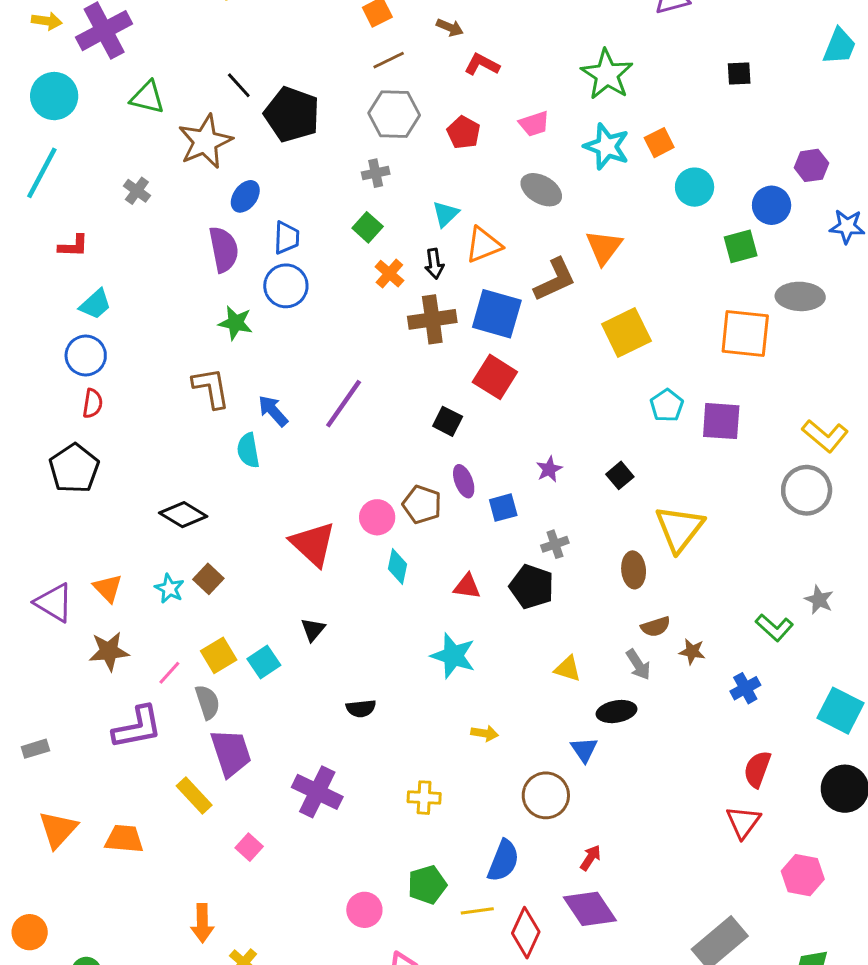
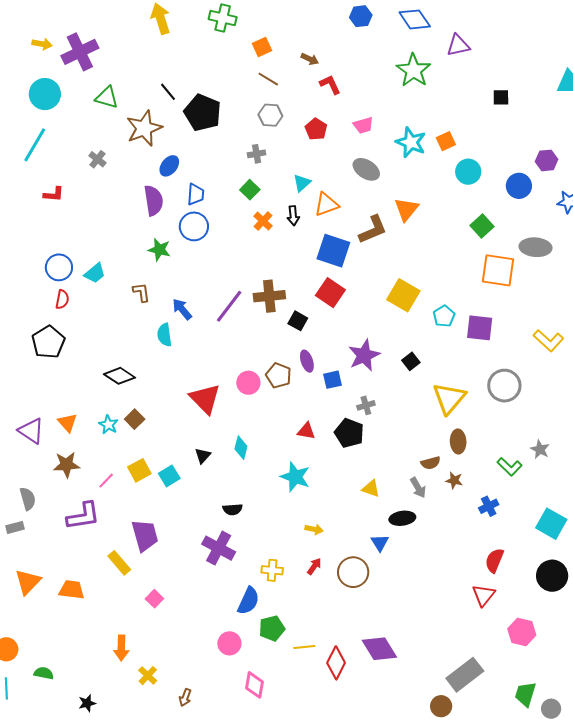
brown line: (389, 60) -> (268, 79), turned 55
red L-shape: (482, 64) -> (330, 85), turned 35
green star: (607, 74) -> (414, 70), moved
gray hexagon: (394, 114) -> (270, 115), size x0.7
green square: (741, 246) -> (482, 226), moved, turned -30
cyan trapezoid: (95, 304) -> (95, 273), moved
brown cross: (432, 319) -> (269, 296), moved
yellow square: (626, 333) -> (403, 295), moved, turned -36
brown L-shape: (211, 388) -> (141, 292), size x0.7
purple star: (549, 469) -> (364, 355), size x1.8
gray circle: (807, 490) -> (504, 386), moved
cyan diamond: (398, 567) -> (241, 448), moved
brown ellipse: (634, 570) -> (458, 442), moved
gray semicircle: (207, 702) -> (28, 499), moved
purple cross: (317, 792) -> (219, 548), moved
red arrow: (591, 858) -> (314, 566), moved
blue semicircle: (503, 861) -> (248, 601), moved

